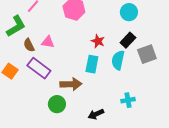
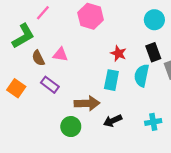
black rectangle: (128, 40) -> (153, 52), turned -63
purple rectangle: (39, 68) -> (50, 85), size x0.7
black arrow: (96, 114) -> (113, 121), moved

